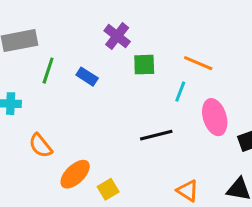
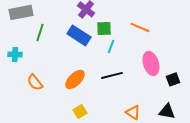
blue rectangle: (87, 77) -> (79, 35), moved, size x1.6
cyan line: (180, 92) -> (111, 46), moved
orange ellipse: (75, 174) -> (75, 79), moved

